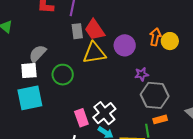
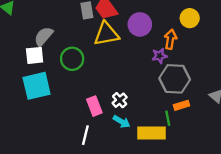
orange arrow: (155, 37) -> (170, 39), moved
white cross: (104, 113) -> (120, 100), size x0.6

